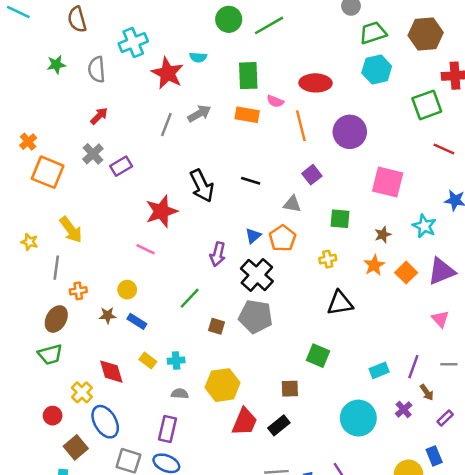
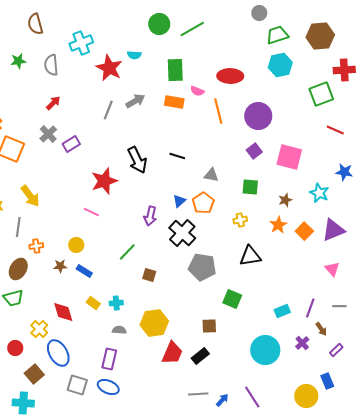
purple square: (312, 175) -> (254, 151), moved
gray pentagon: (256, 317) -> (202, 267), moved

